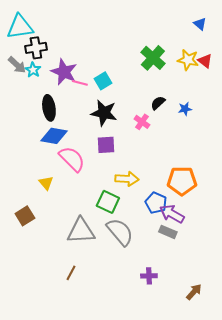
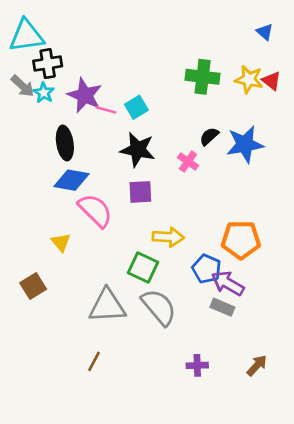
green cross: (153, 58) -> (203, 77), turned -35
blue star: (185, 109) -> (245, 144), size x2.0
brown arrow: (194, 292) -> (257, 365), moved

